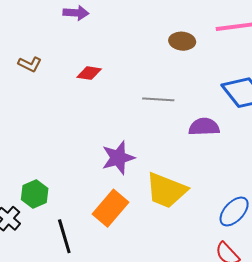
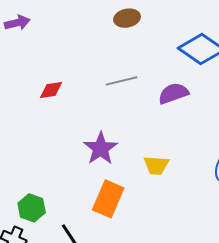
red diamond: (89, 73) -> (51, 90), moved
yellow trapezoid: (166, 190) -> (156, 165), size x0.6

